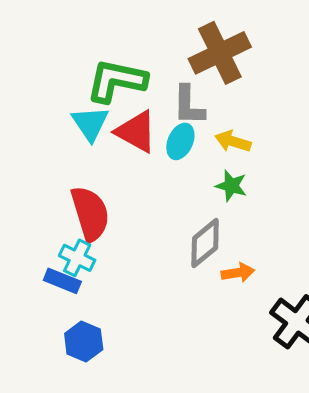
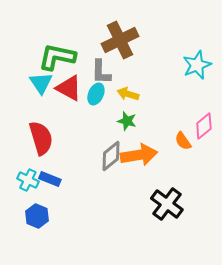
cyan cross: (77, 258) -> (28, 180), moved
orange arrow: (238, 273) -> (139, 155), moved, size x1.8
blue rectangle: (62, 281) -> (50, 179), moved

